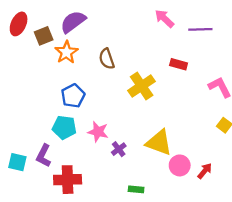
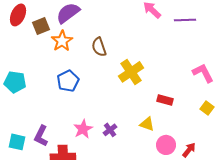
red rectangle: (179, 64) -> (165, 100), moved
cyan pentagon: (64, 127) -> (15, 82), moved
pink star: (98, 132) -> (83, 129), moved, turned 30
yellow triangle: (159, 143) -> (147, 124), size x0.6

